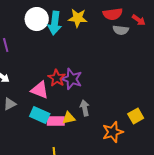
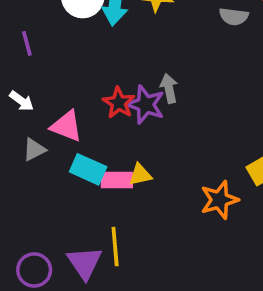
pink triangle: (40, 90) -> (67, 126), moved
gray arrow: (85, 108) -> (169, 88), moved

